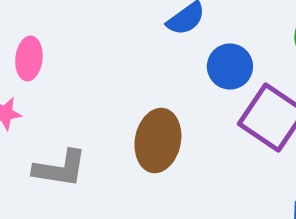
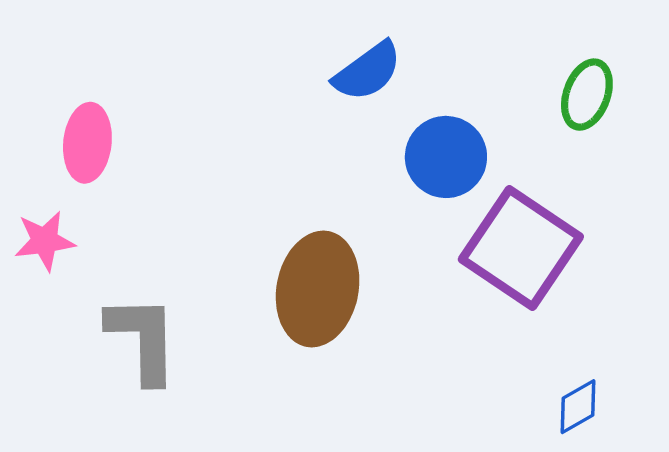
gray L-shape: (60, 168) -> (143, 339), turned -100

